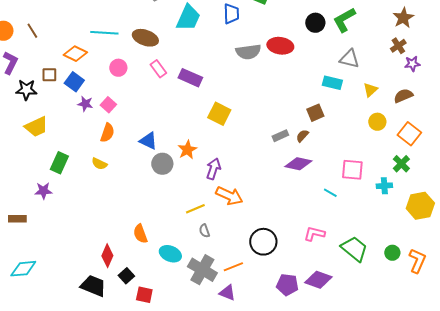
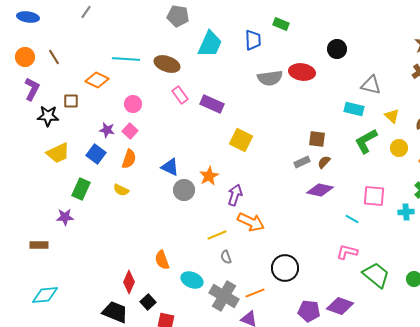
green L-shape: (344, 20) -> (366, 141), moved
pink circle: (118, 68) -> (133, 104), moved
blue square: (74, 82) -> (96, 154), moved
yellow triangle: (370, 90) -> (392, 116), turned -35
brown square: (315, 113) -> (317, 139), moved, turned 30
pink L-shape: (314, 234) -> (347, 252), moved

